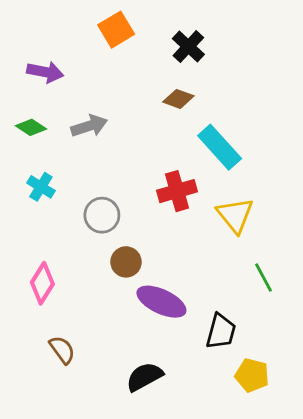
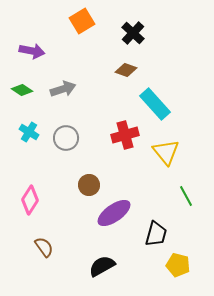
gray circle: (102, 215) -> (66, 138), moved
purple ellipse: (161, 302) -> (114, 213), turned -60

